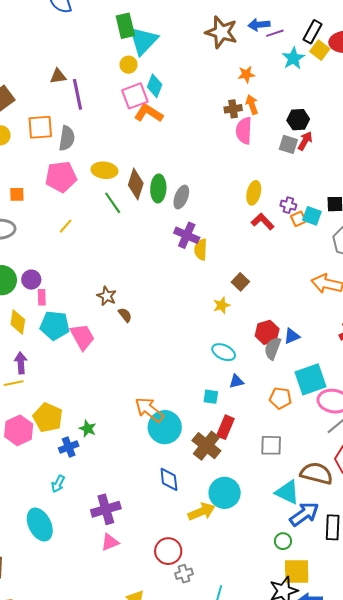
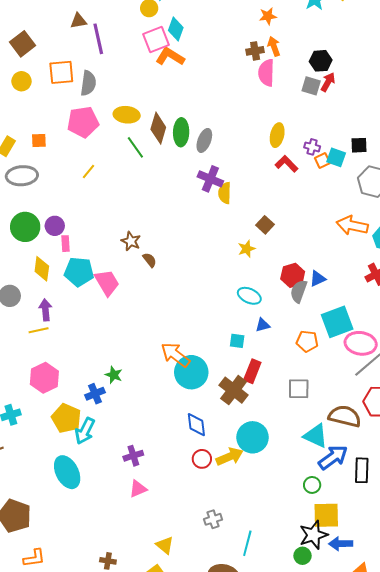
yellow pentagon: (48, 418) -> (66, 418), moved
cyan arrow: (58, 484) -> (85, 431), size x1.5
purple cross: (106, 509) -> (133, 456), size x0.7
red circle: (168, 551) -> (202, 459), moved, size x0.7

